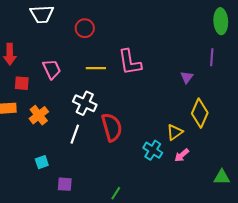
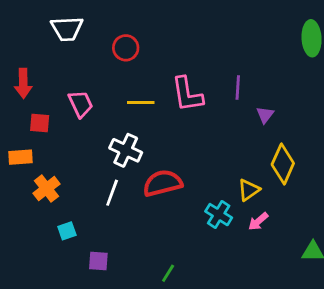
purple line: (212, 57) -> (238, 87), moved
orange cross: (39, 115) -> (46, 189), moved
red semicircle: (112, 127) -> (163, 183), turned -88

